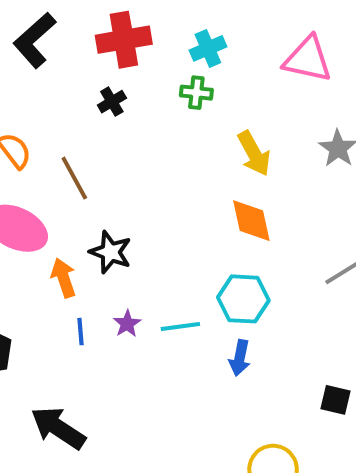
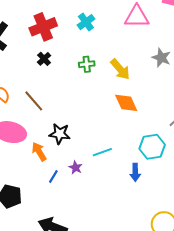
green cross: (196, 93) -> (87, 64), moved
cyan hexagon: (243, 299) -> (152, 147), moved
cyan line: (180, 327) -> (102, 152), moved
blue line: (80, 332) -> (53, 176), turned 48

